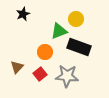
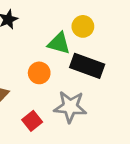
green triangle: (59, 31) -> (59, 43), turned 36
red square: (40, 74) -> (32, 121), moved

